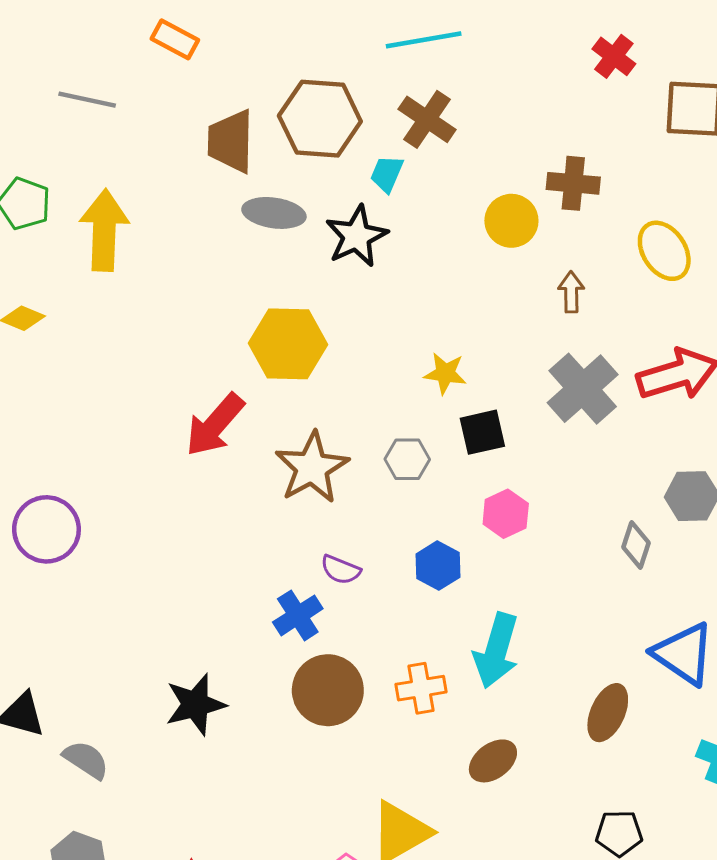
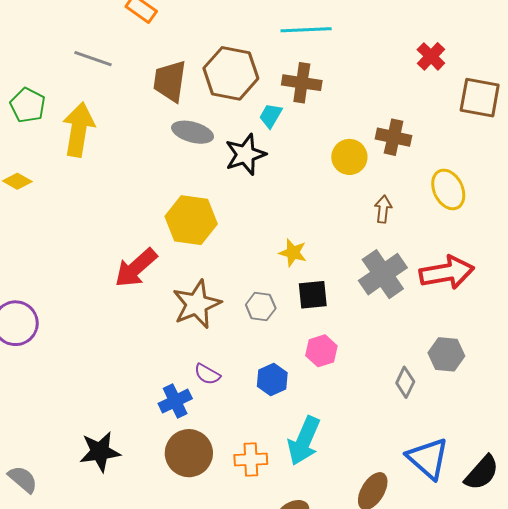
gray line: (87, 100) -> (93, 59), moved
brown cross: (427, 119) -> (302, 83), turned -33

